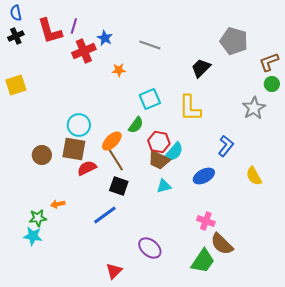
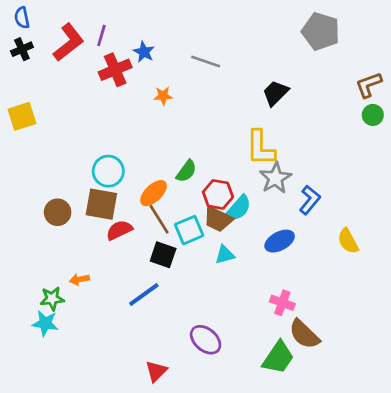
red L-shape: (50, 31) -> (69, 42), turned -112
gray pentagon: (234, 41) -> (321, 31), moved
cyan square: (150, 99) -> (189, 230), moved
gray star: (254, 108) -> (275, 178), moved

